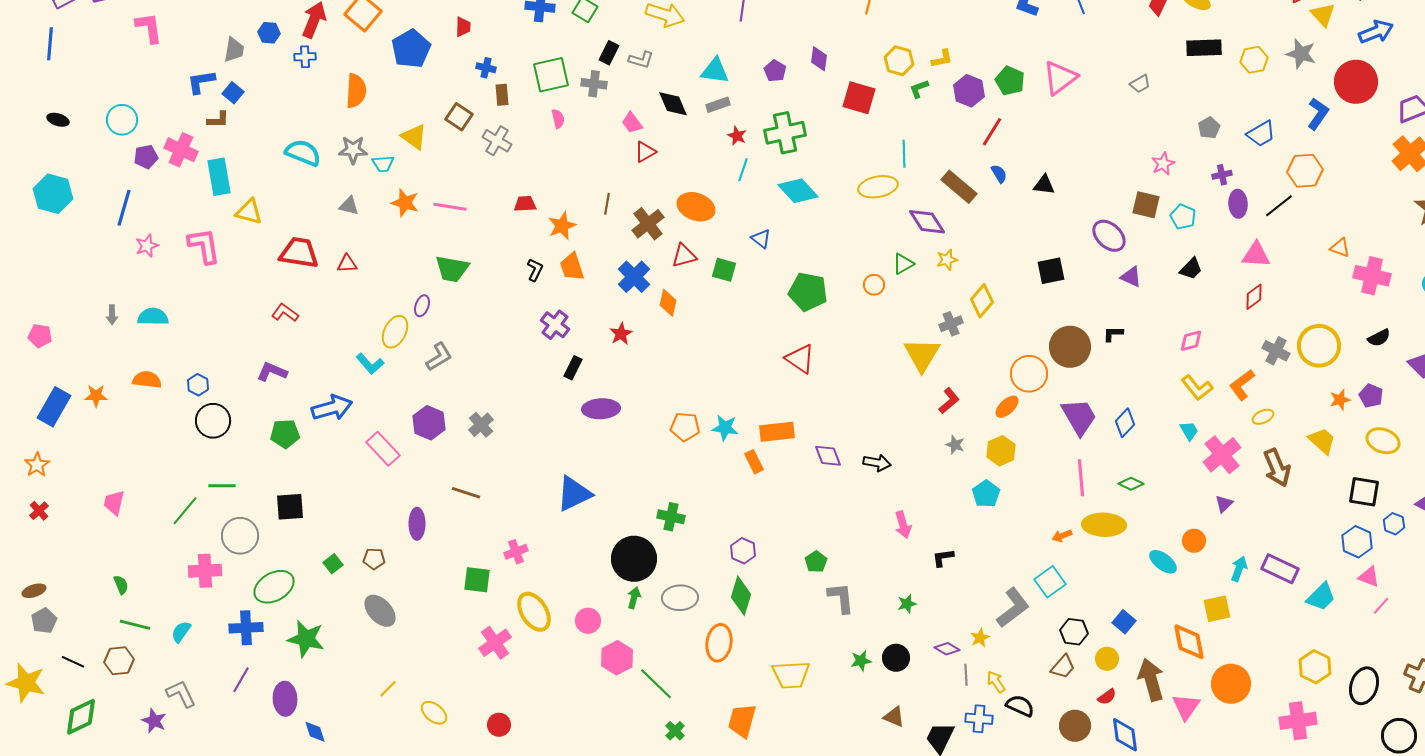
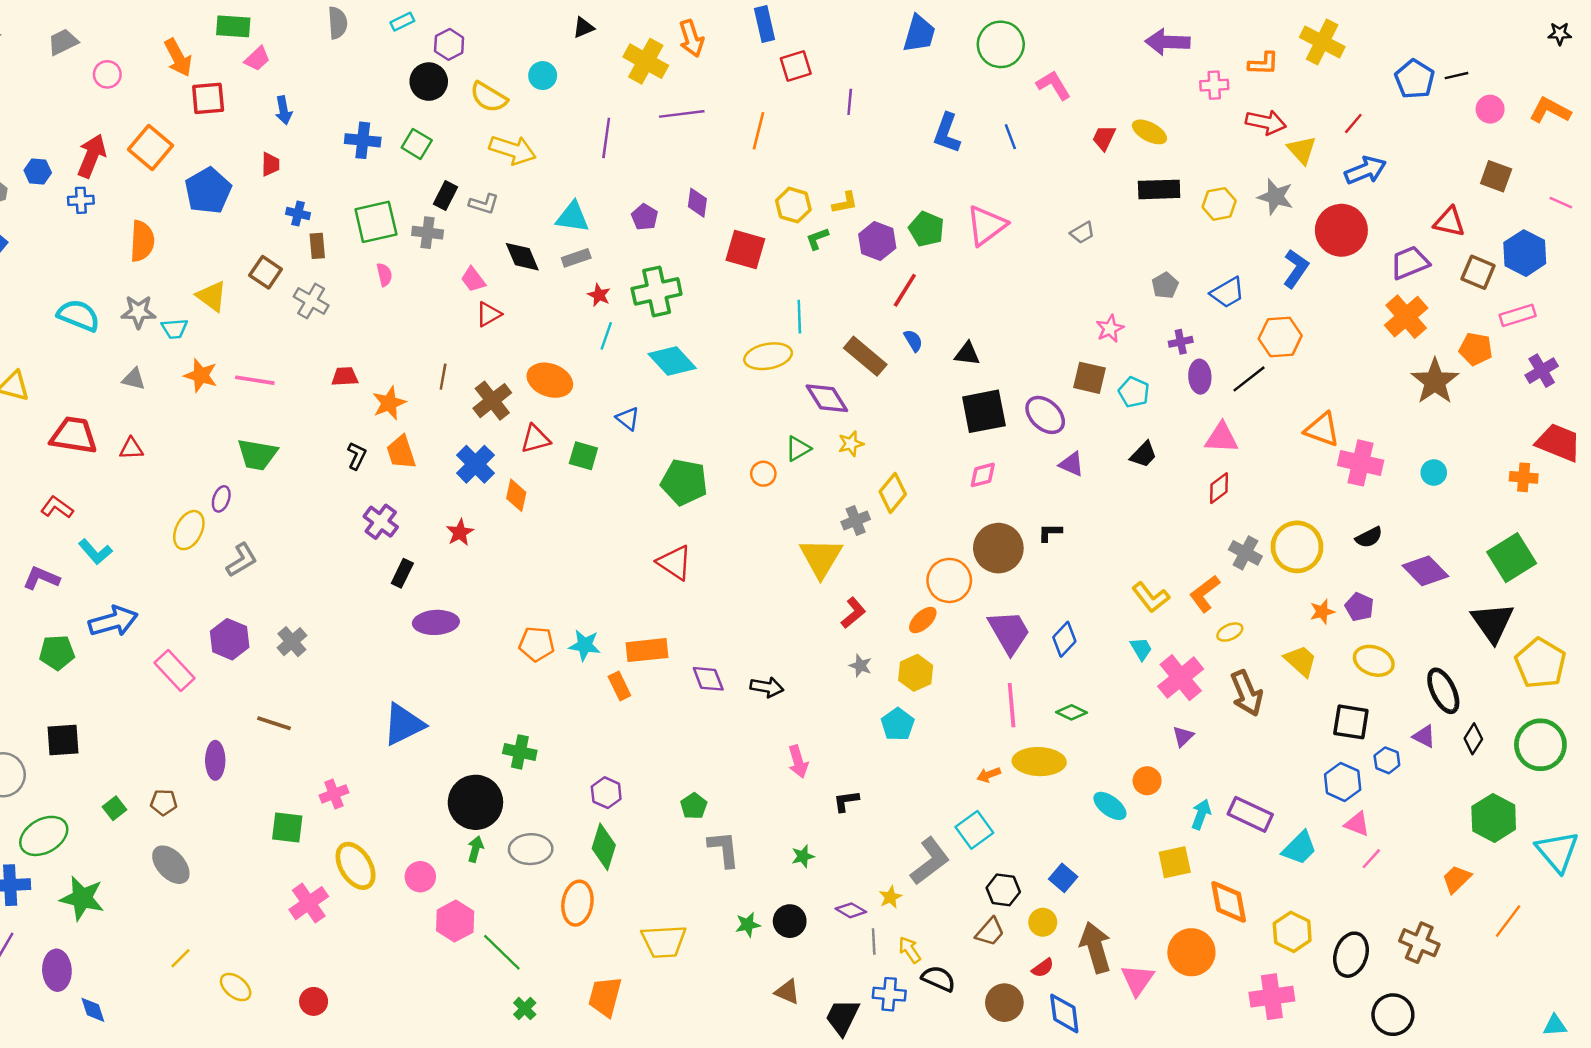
orange triangle: (1340, 248) -> (1322, 429), size x1.5
black square: (1051, 271) -> (984, 411), moved, size x1.4
pink diamond: (1191, 341) -> (983, 475), moved
cyan L-shape: (370, 364) -> (95, 552), moved
orange diamond: (1189, 642) -> (1229, 902), moved

